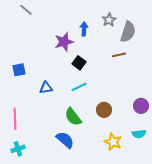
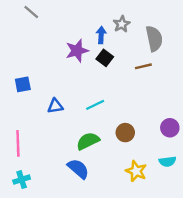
gray star: (109, 20) -> (122, 24), moved
gray semicircle: (128, 32) -> (154, 39), turned -30
black square: (79, 63) -> (105, 58), moved
green semicircle: (73, 117) -> (88, 141), turned 102

